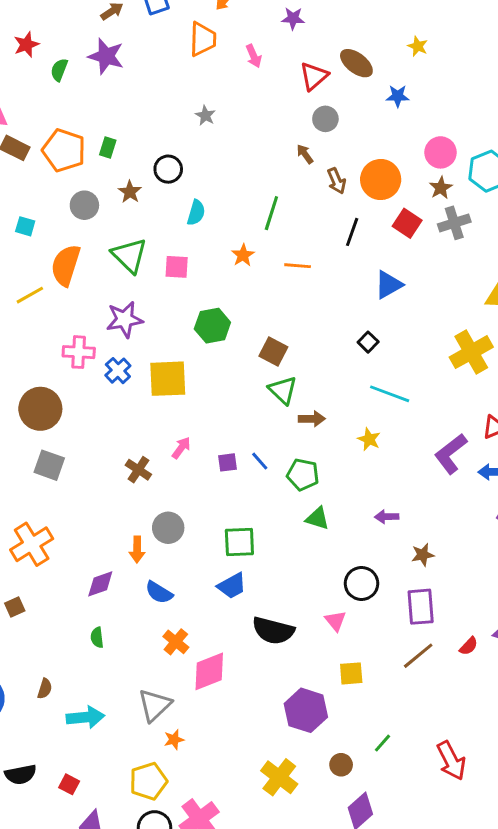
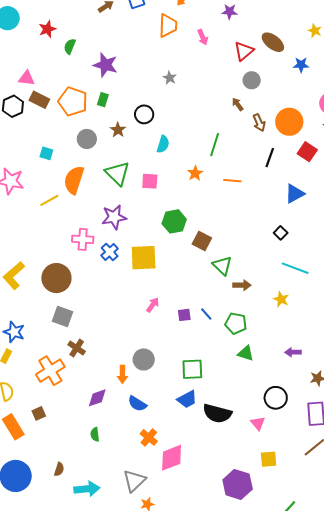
purple star: (106, 56) -> (105, 65), moved
brown square: (273, 352) -> (202, 241), moved
brown cross: (138, 470) -> (77, 348), moved
black semicircle: (273, 631) -> (217, 413), moved

